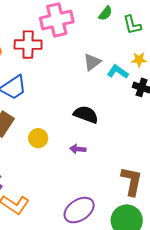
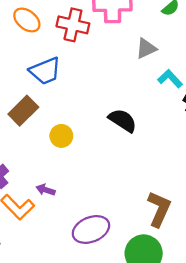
gray triangle: (92, 62) -> (146, 48), moved
purple arrow: (78, 149) -> (46, 190), moved

